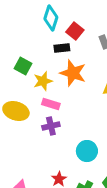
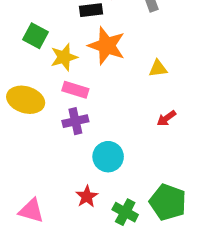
cyan circle: (87, 151) -> (108, 157), moved

